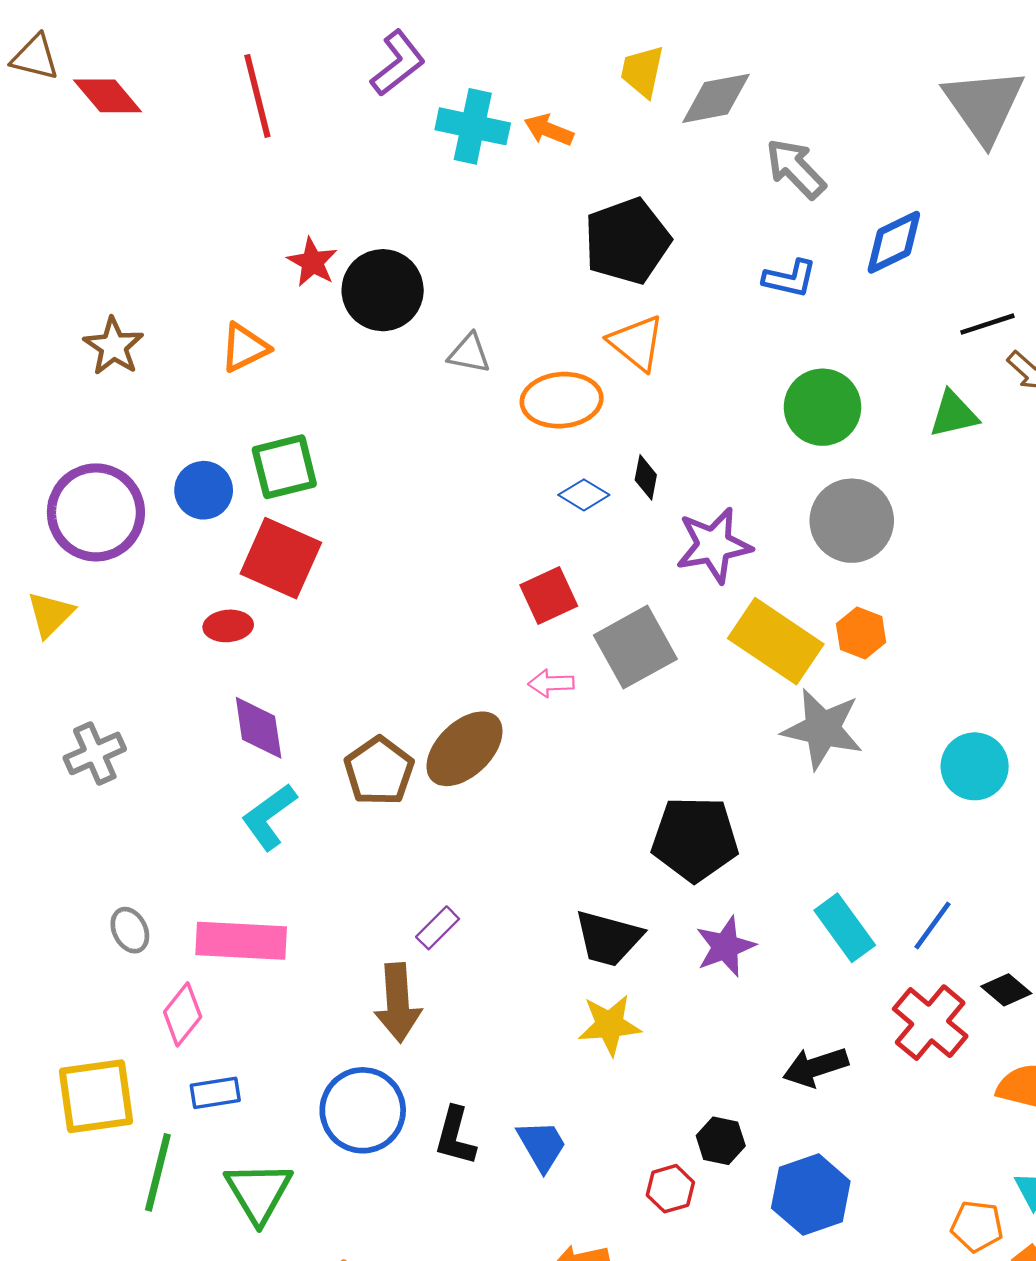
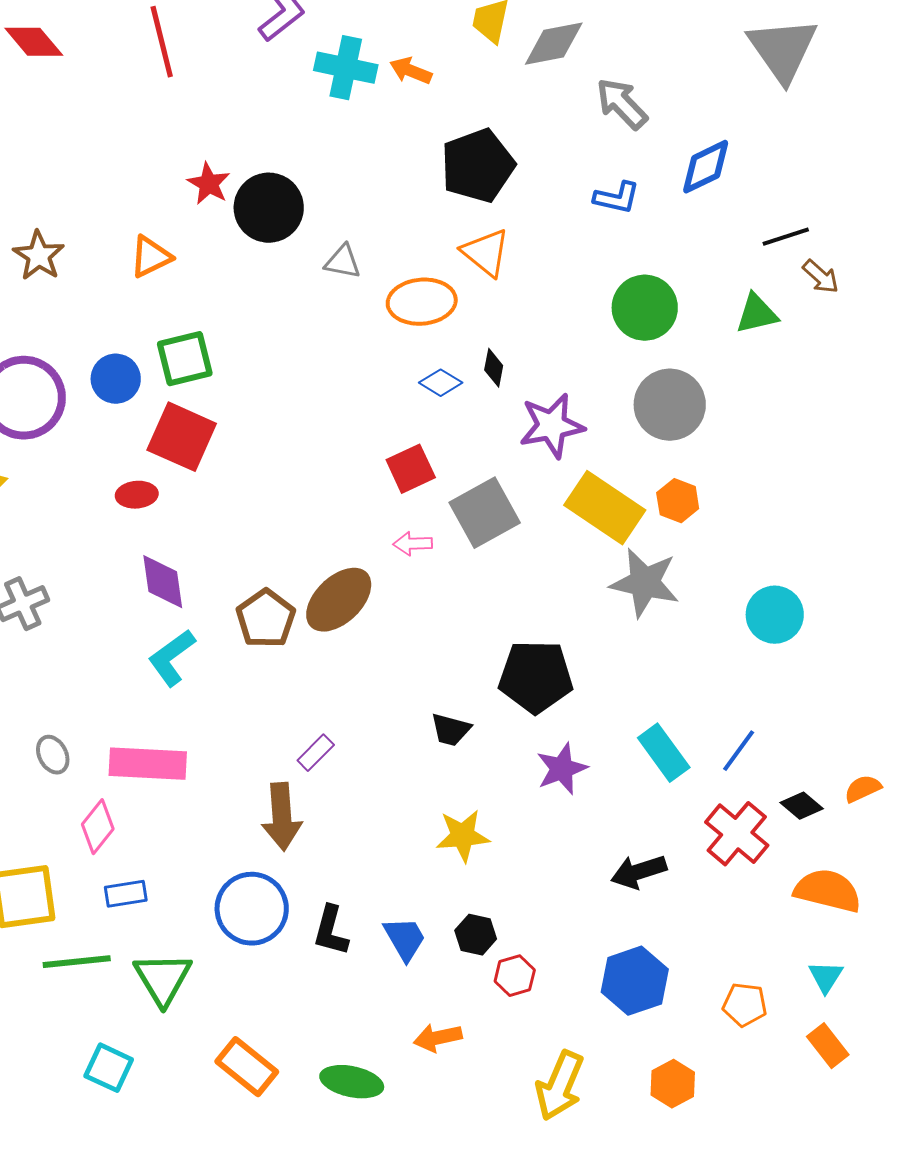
black trapezoid: (608, 938) -> (451, 730), moved, size x0.7
black hexagon: (721, 1141) -> (476, 935), moved
green line: (158, 1172) -> (77, 962), turned 70
orange pentagon: (977, 1226) -> (745, 1005), moved

